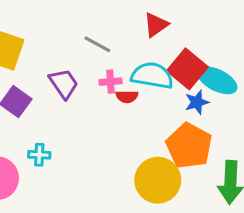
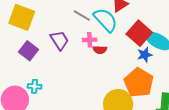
cyan semicircle: (152, 76) -> (105, 20), moved, turned 36
cyan cross: (39, 155) -> (35, 86), moved

